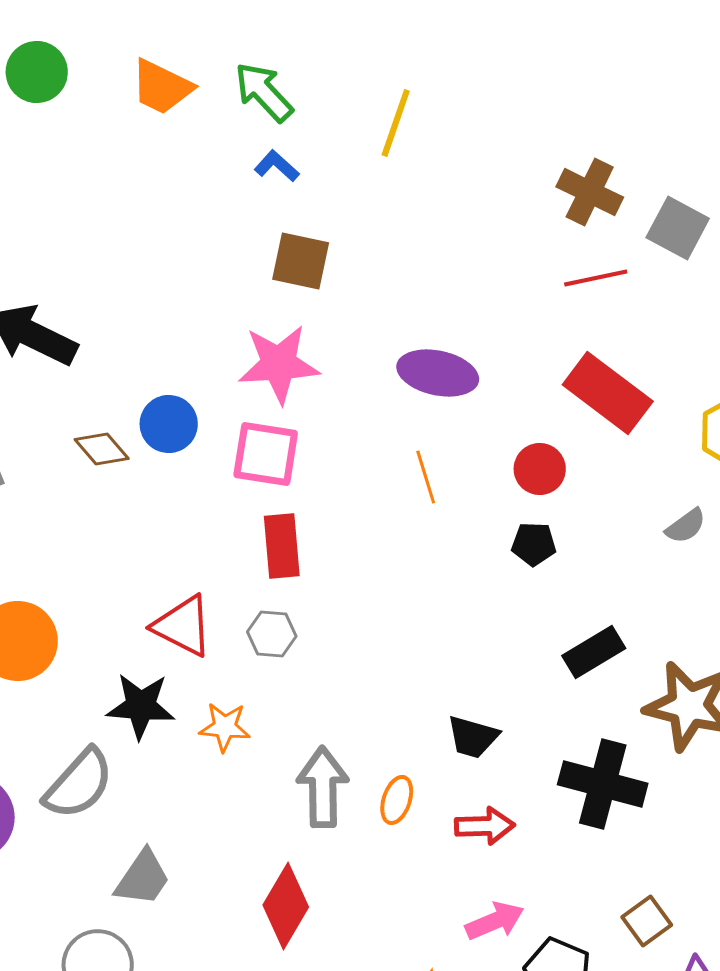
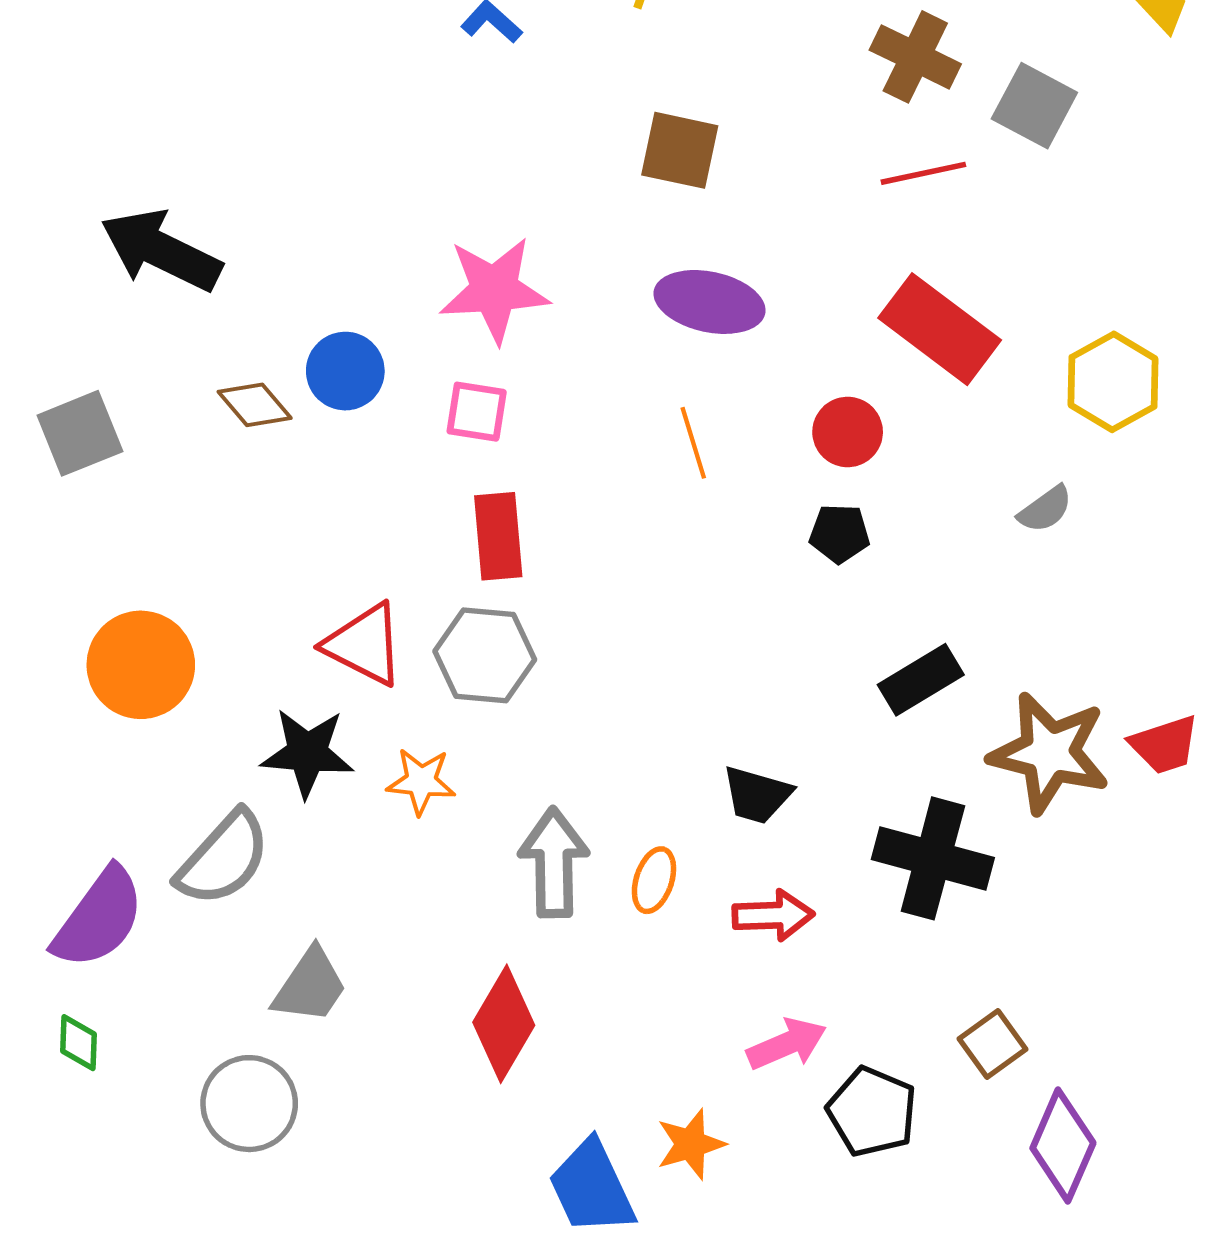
brown square: (301, 261) -> (680, 150), moved
pink square: (266, 454) -> (477, 412), size x0.7
gray hexagon: (272, 634) -> (485, 655), size x1.5

